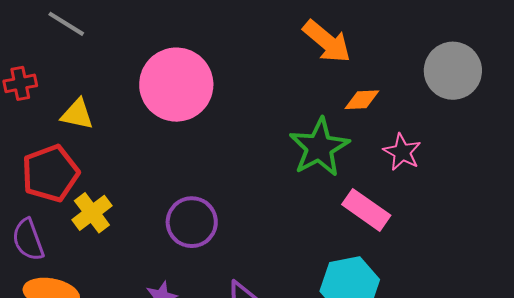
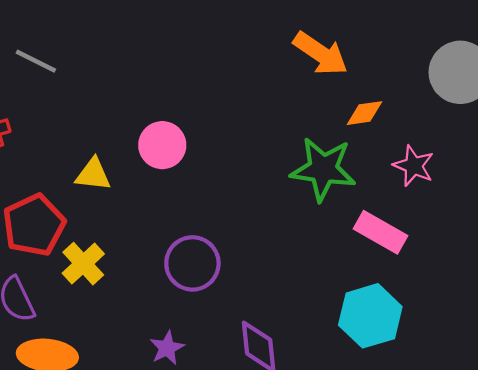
pink circle: (176, 85) -> (162, 145), moved, size x0.6
yellow triangle: (77, 114) -> (93, 174), moved
green star: (319, 147) -> (323, 169), turned -30

